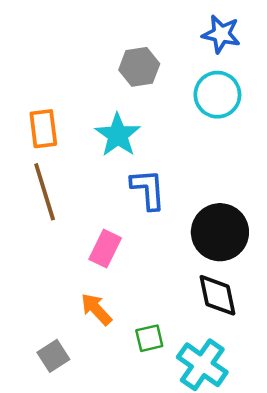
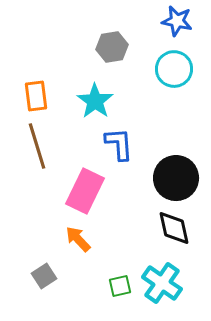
pink rectangle: (105, 249) -> (85, 191), size x1.5
green square: (149, 338) -> (120, 286), moved

